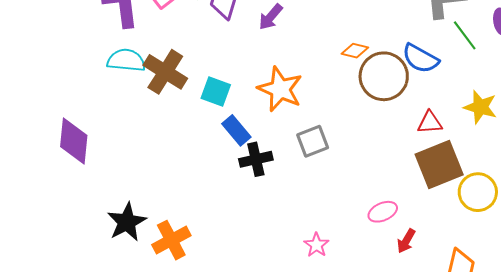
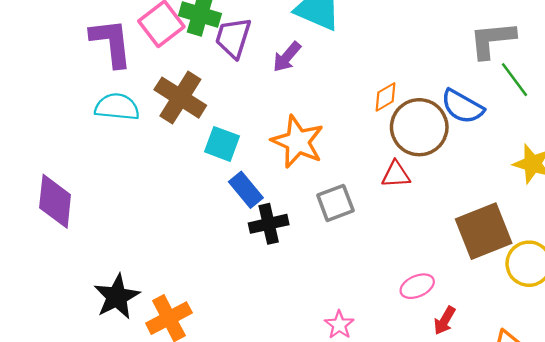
orange diamond: (355, 51) -> (386, 97), turned -44
brown cross: (165, 72) -> (180, 98), moved
red triangle: (430, 123) -> (396, 175), moved

